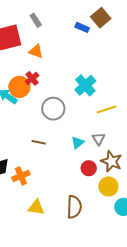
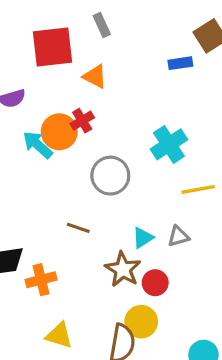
blue rectangle: (82, 27) -> (180, 63), moved, turned -40
gray triangle: (99, 139) -> (178, 236), turned 40
brown star: (111, 161) -> (123, 269), moved
yellow circle: (108, 186) -> (141, 322), moved

